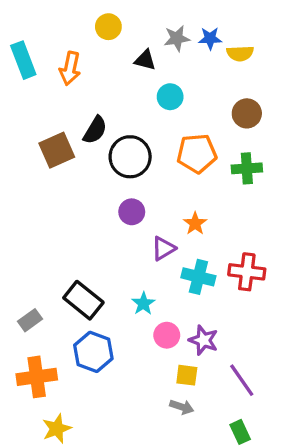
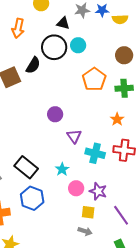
orange pentagon: (197, 153) -> (94, 79), turned -30
black circle: (130, 157) -> (54, 47), moved
orange star: (195, 223) -> (117, 119), moved
purple triangle: (163, 248) -> (74, 136), turned -35

